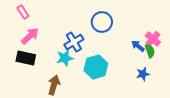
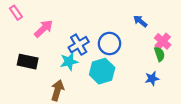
pink rectangle: (23, 12) -> (16, 13), moved
blue circle: (102, 22) -> (109, 43), moved
pink arrow: (30, 36) -> (44, 29), moved
blue arrow: (138, 46) -> (140, 21), moved

